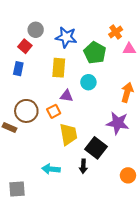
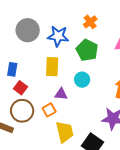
gray circle: (36, 30) -> (28, 30), size x1.5
orange cross: (116, 32) -> (90, 22), moved
red square: (25, 46) -> (20, 88), moved

